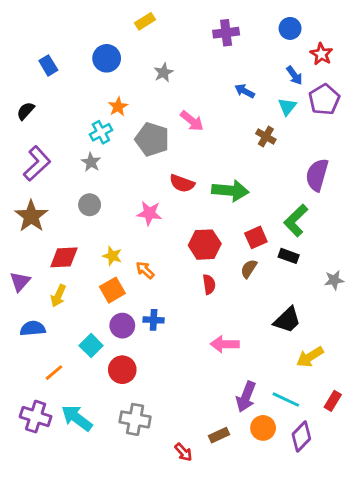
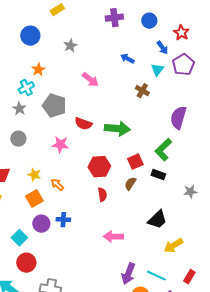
blue circle: (290, 28) -> (149, 21), moved
gray pentagon: (152, 139) -> (54, 106), moved
red circle: (122, 370) -> (26, 263), moved

